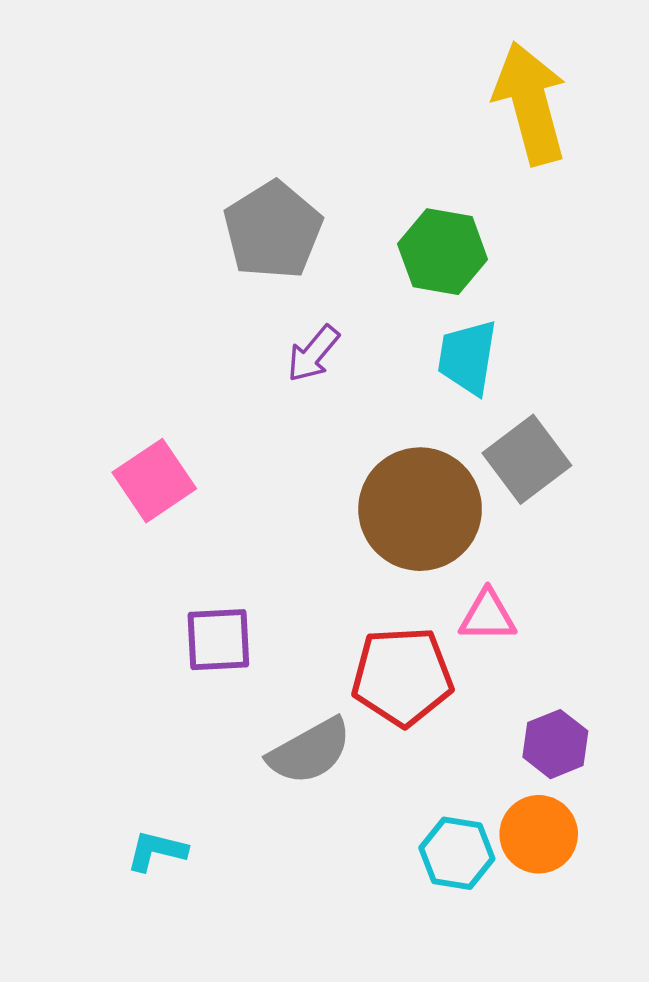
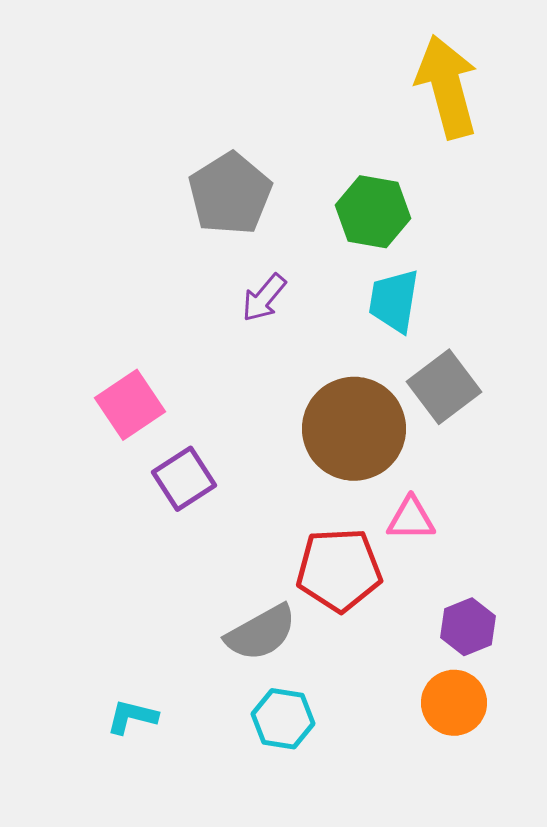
purple square: (218, 640) -> (184, 479), moved, turned -30
cyan hexagon: (457, 853) -> (283, 719), moved

